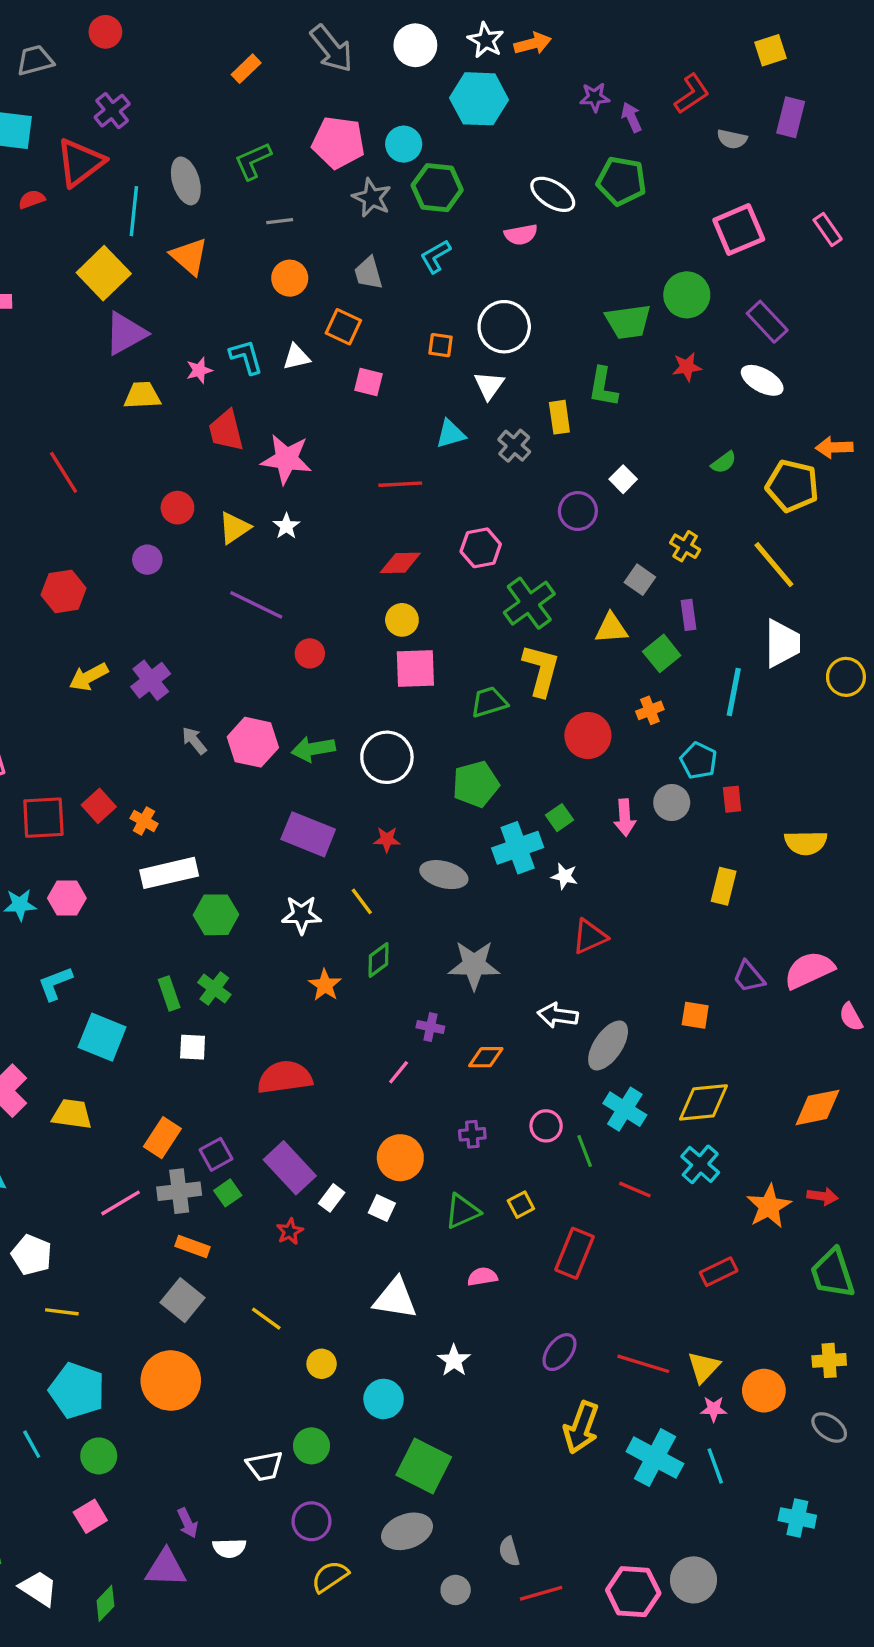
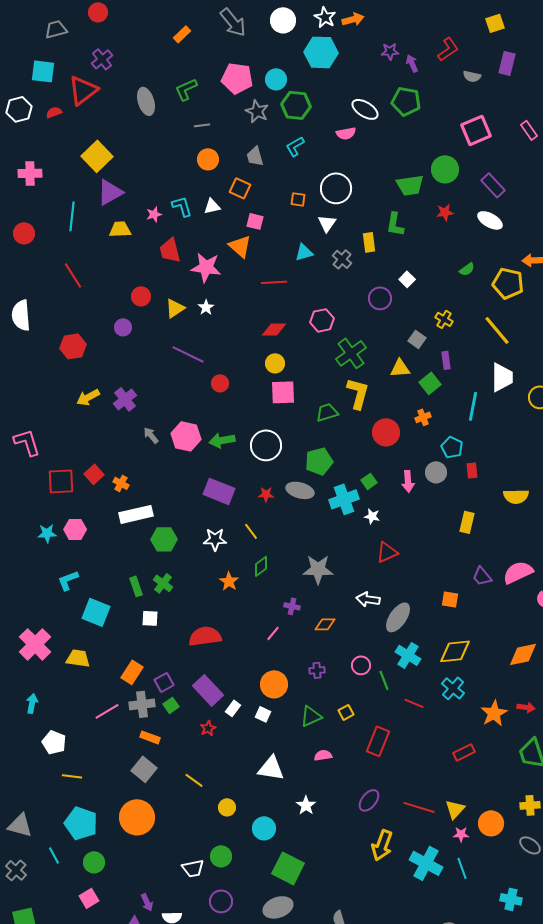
cyan line: (134, 211) -> (72, 216), moved
orange triangle: (189, 256) -> (240, 246), moved
gray ellipse: (444, 875) -> (300, 490), moved

